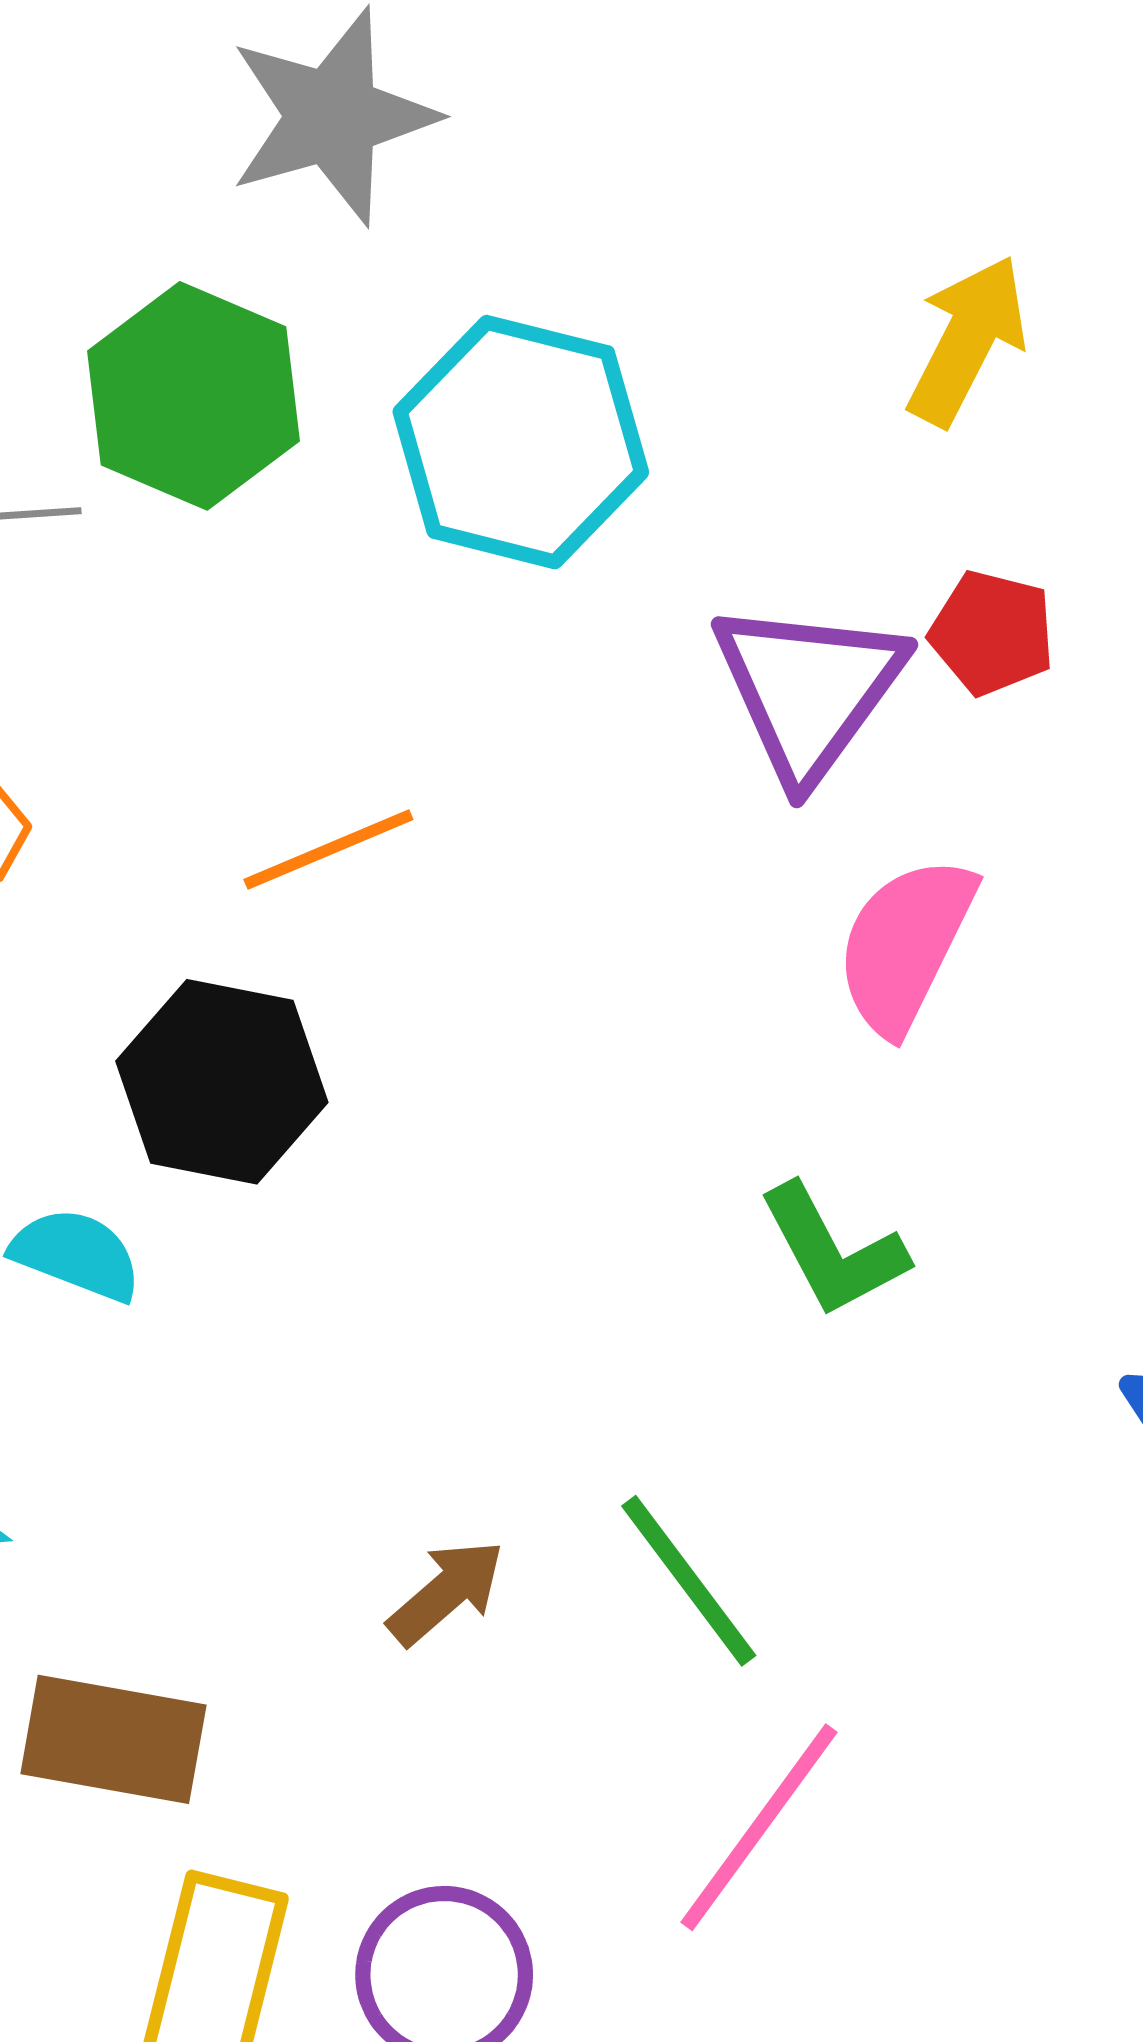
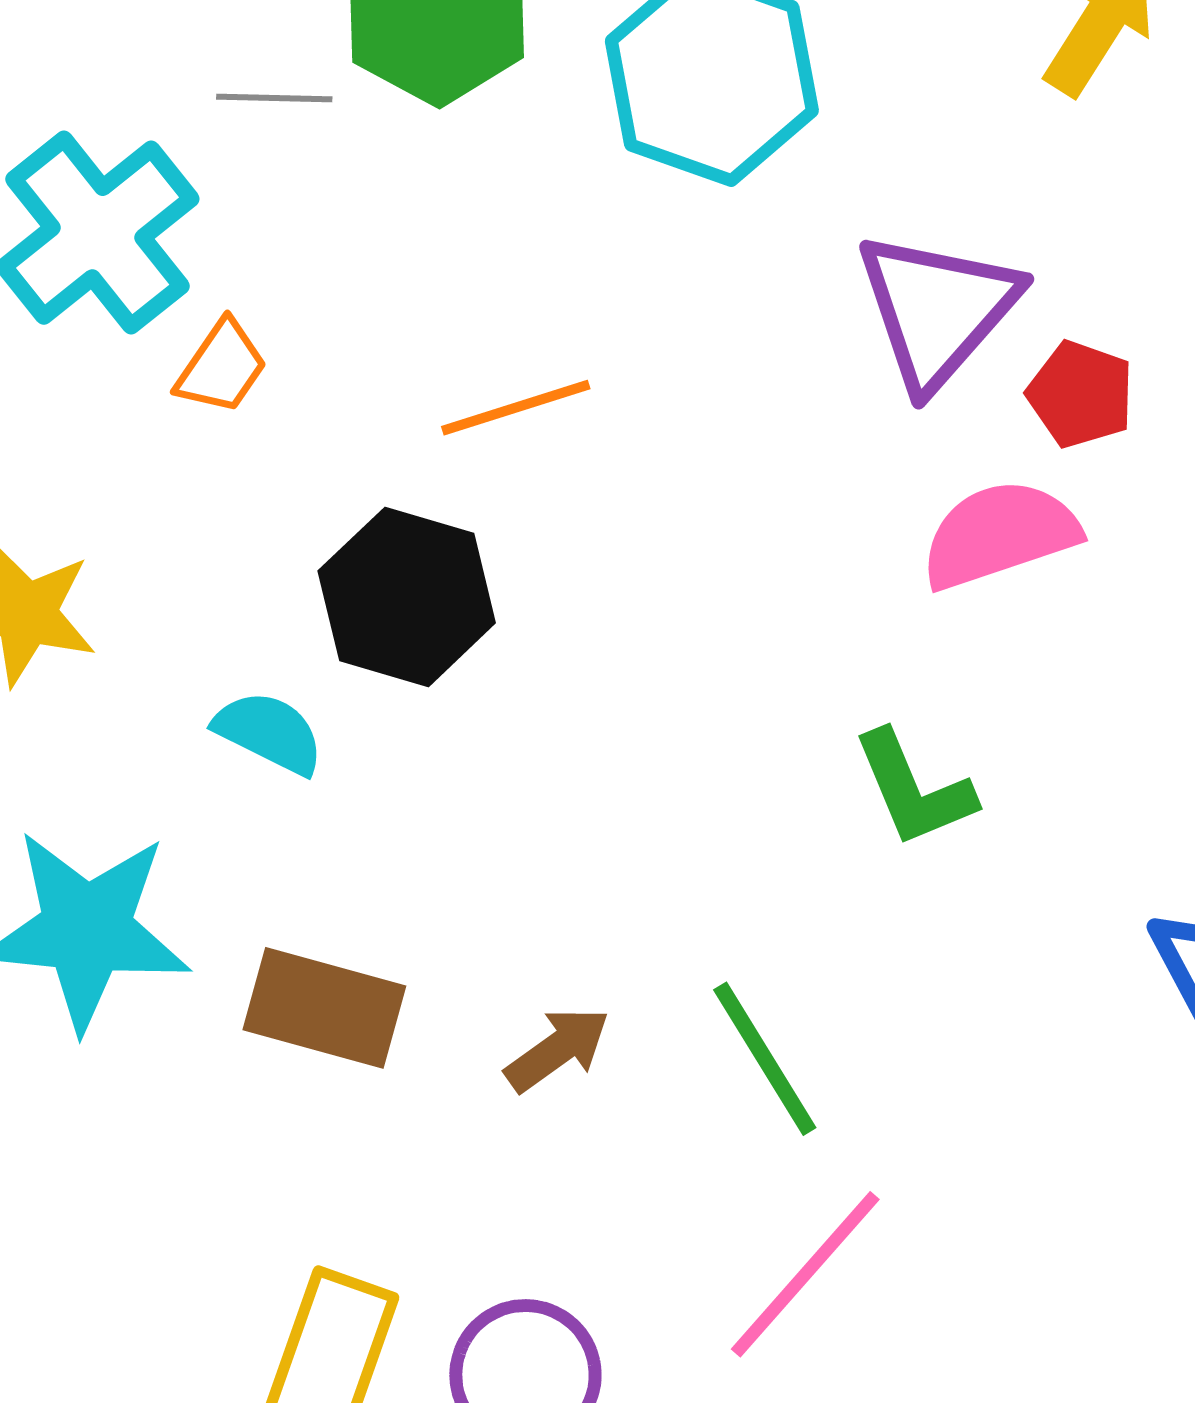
red pentagon: (992, 633) -> (1081, 394), moved
pink semicircle: (905, 945) -> (1000, 534), turned 40
brown rectangle: (113, 1739) -> (324, 1008), moved

